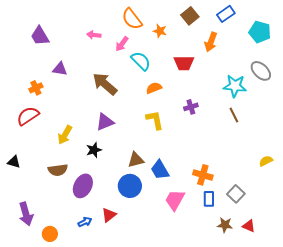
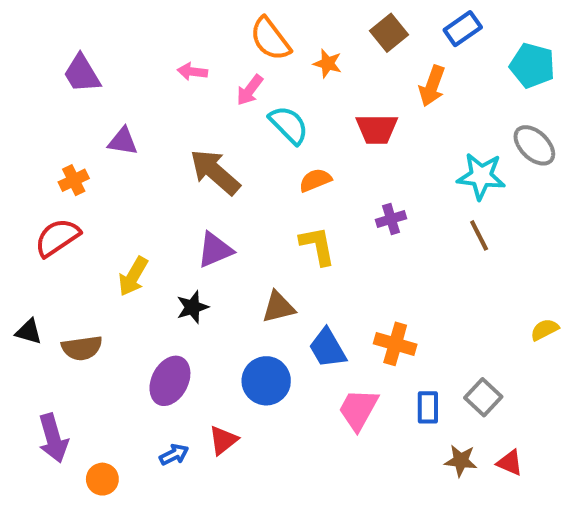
brown triangle: (136, 160) -> (278, 307), moved
brown semicircle: (58, 170) -> (82, 348), moved
orange cross: (203, 175) -> (395, 344), moved

